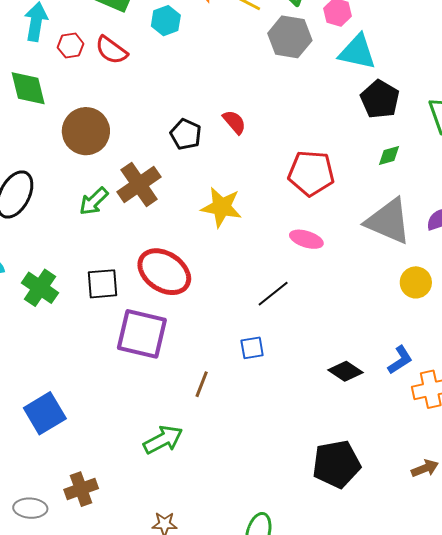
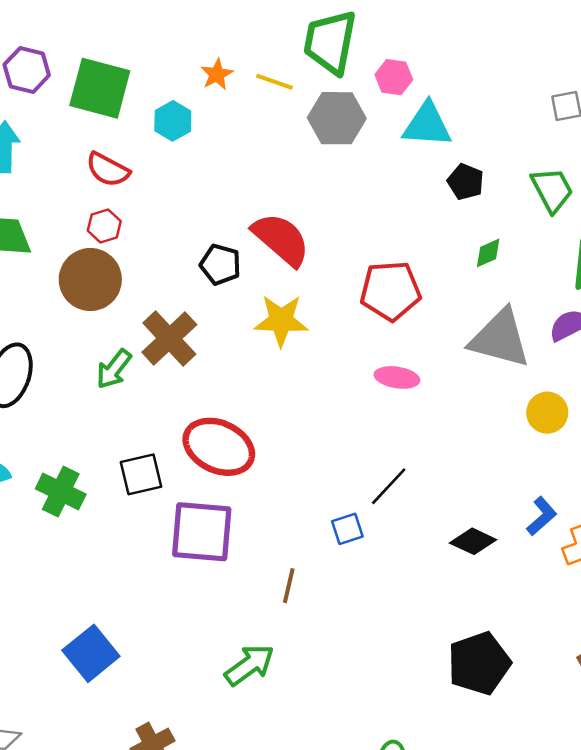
red hexagon: (71, 46) -> (104, 226), moved
black pentagon: (380, 99) -> (466, 182), size x0.7
red semicircle: (234, 122) -> (281, 239), size x1.8
yellow star: (221, 207) -> (281, 321), moved
black line: (273, 294) -> (389, 486), moved

